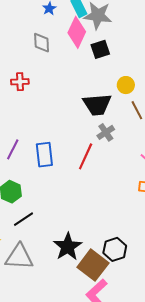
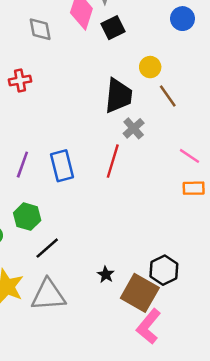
black trapezoid: (97, 105) -> (118, 96), turned -72
black star: (68, 247) -> (106, 275), size x0.5

